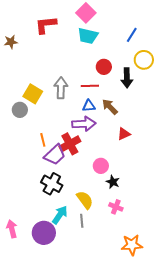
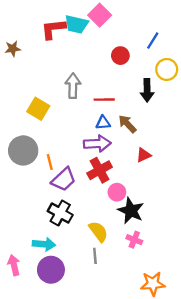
cyan trapezoid: (88, 36) -> (76, 24), moved
red circle: (104, 67) -> (120, 56), moved
gray arrow: (61, 88) -> (73, 86), moved
gray circle: (20, 110) -> (23, 150), moved, size x1.6
red cross: (70, 144) -> (100, 170), moved
black star: (113, 182) -> (131, 211), size x1.6
cyan arrow: (60, 215) -> (44, 244), moved, turned 60

